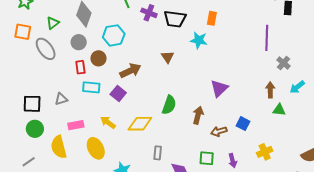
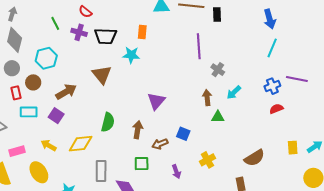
brown triangle: (168, 57) -> (102, 75), size x1.5
gray rectangle: (158, 153) -> (101, 171), size x1.5
green square: (207, 158) -> (142, 164), moved

